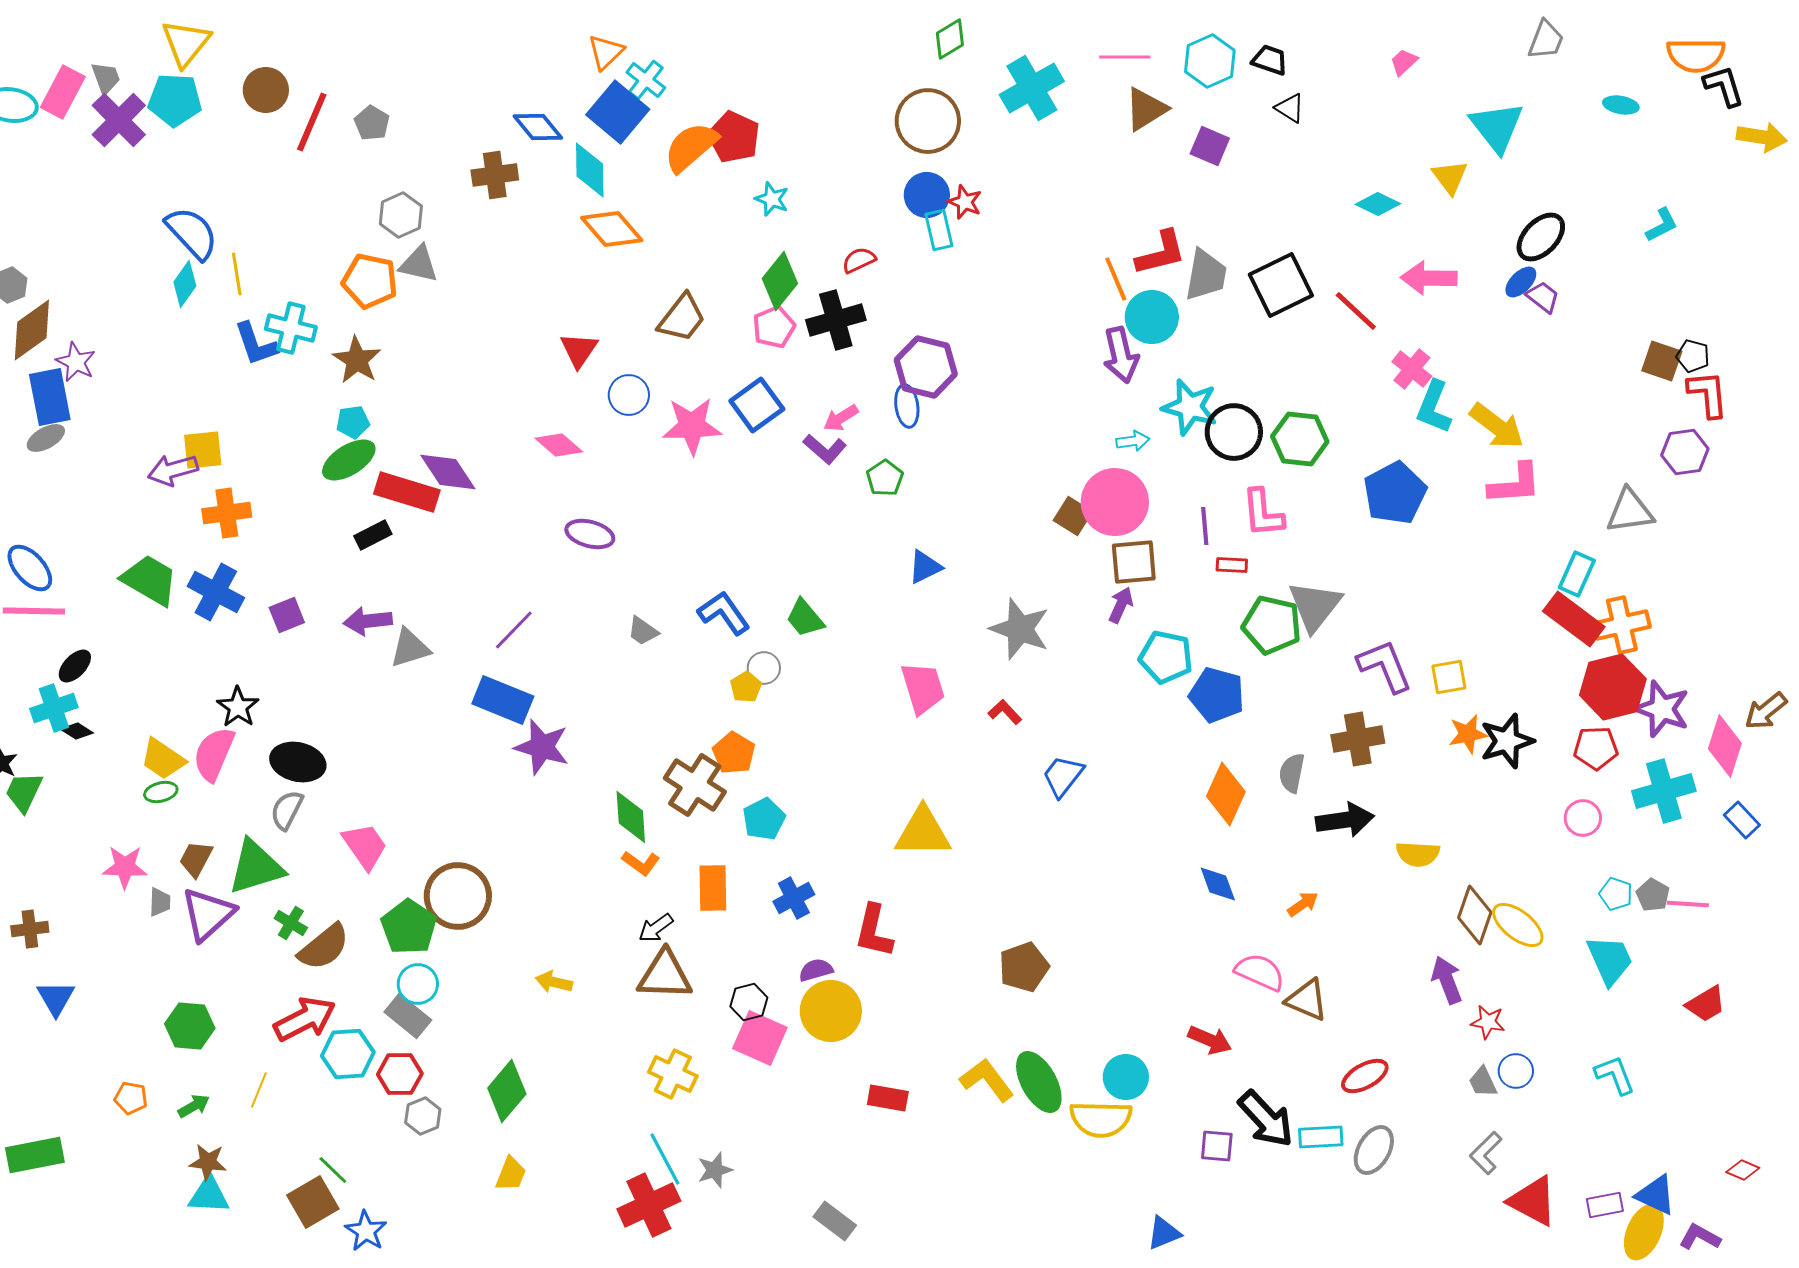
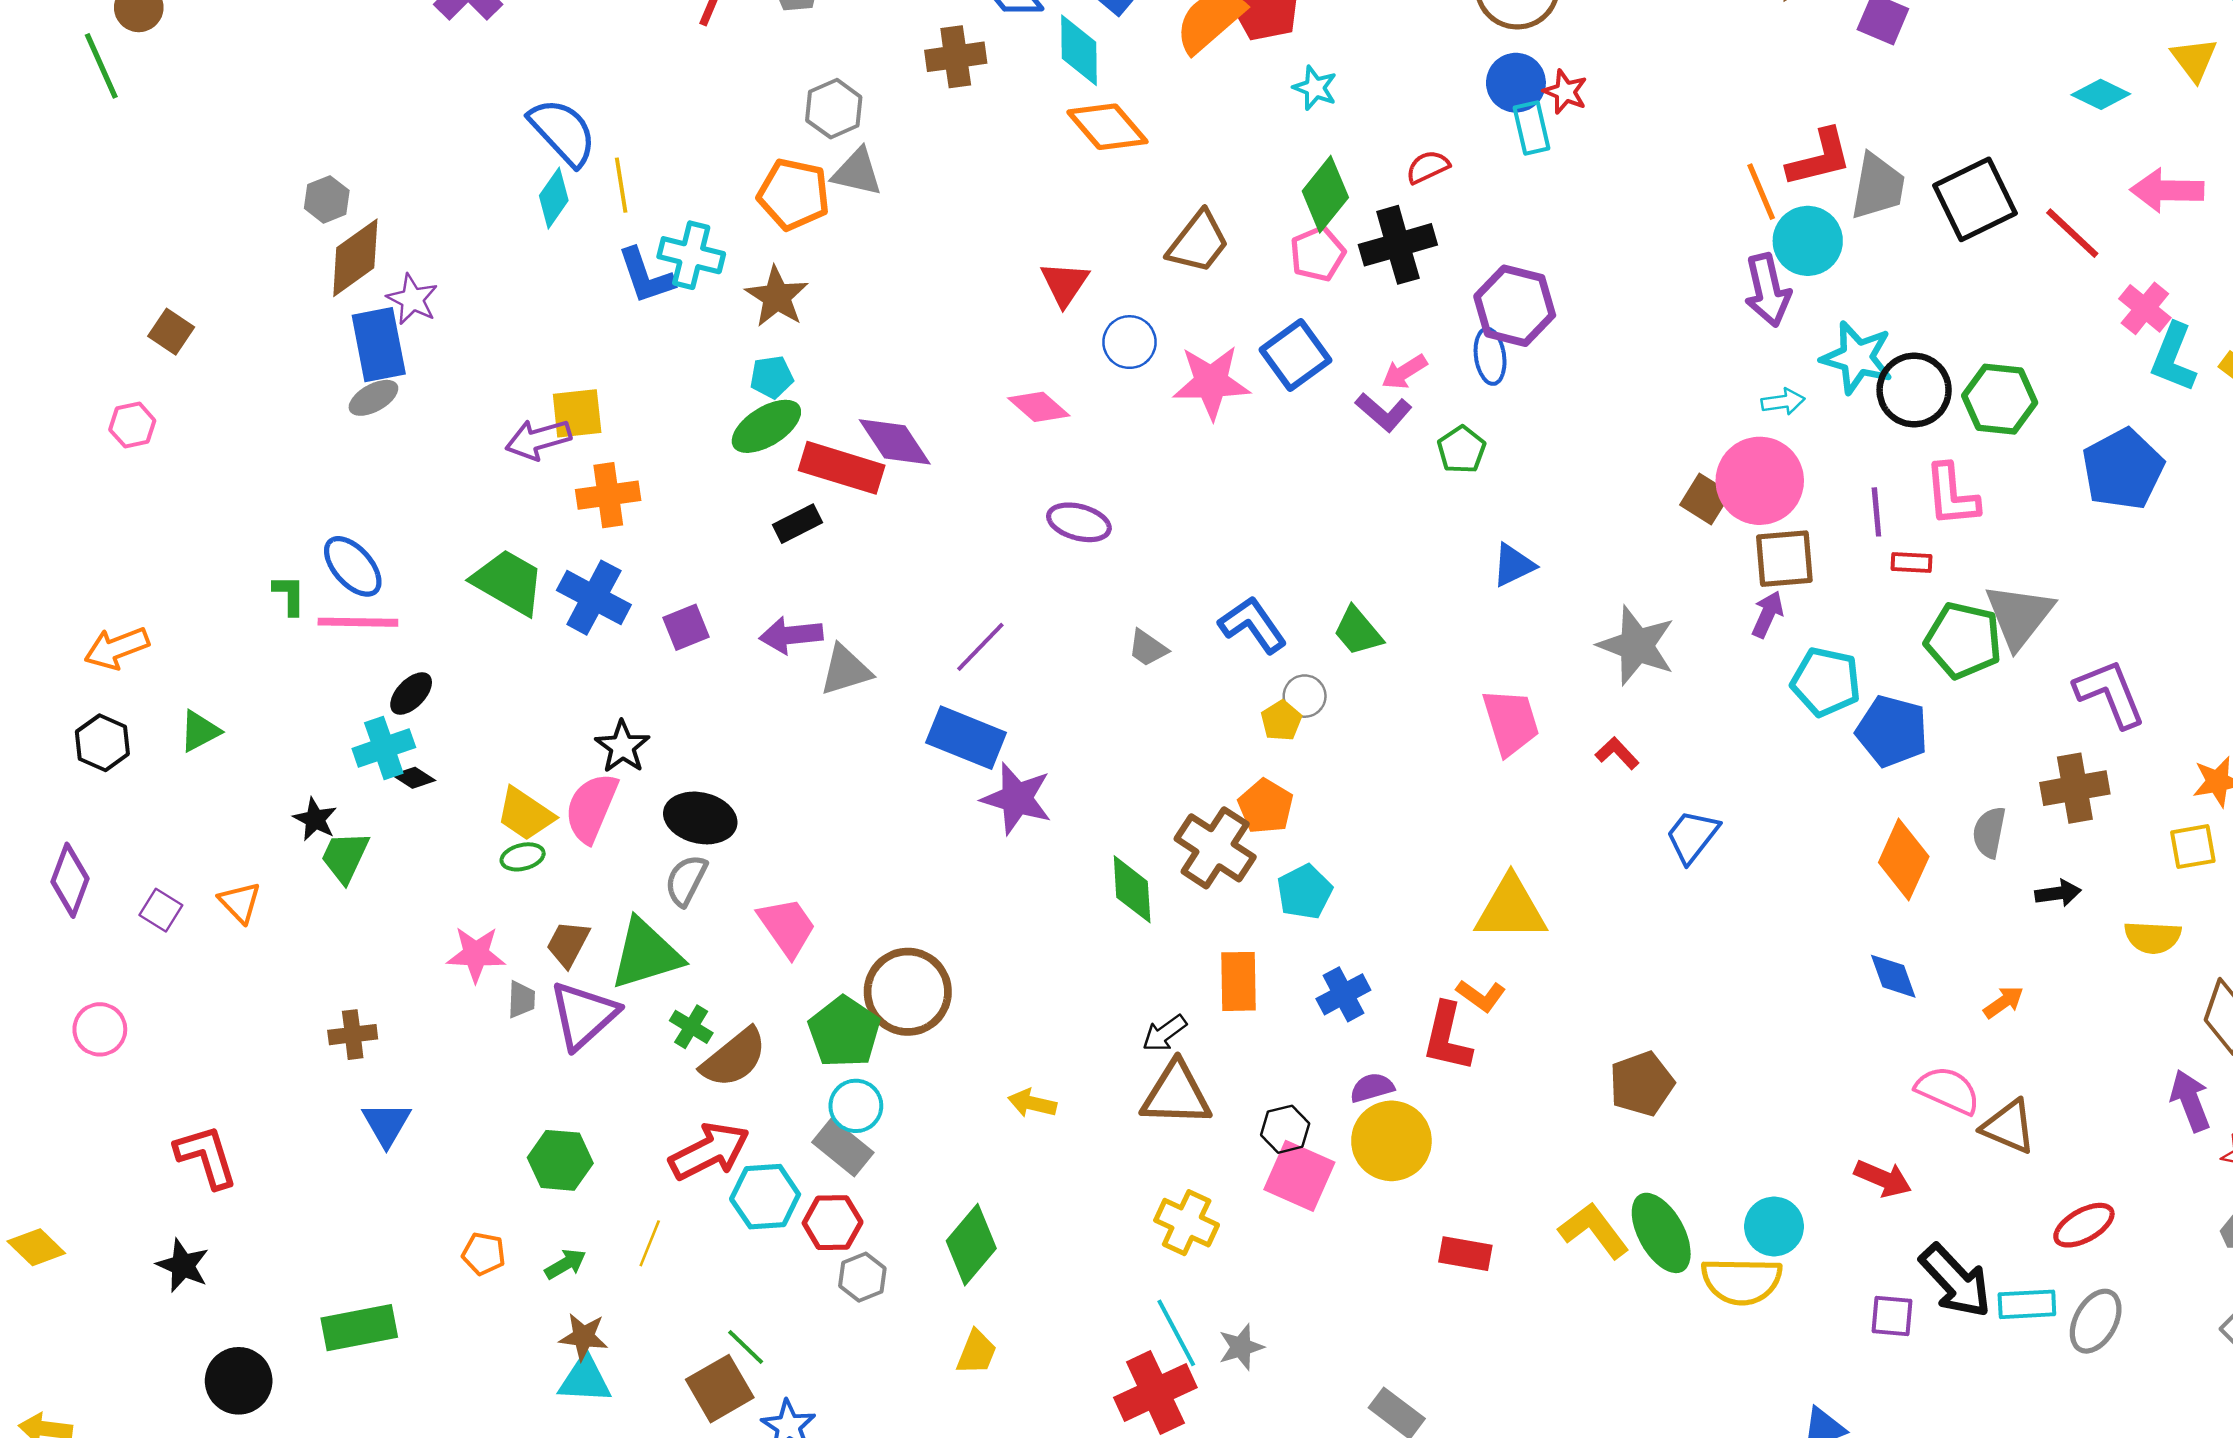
yellow square: (1449, 677) -> (2193, 847), moved
black arrow: (1345, 820) -> (2058, 893), size x0.6
orange L-shape: (641, 863) -> (1481, 996), moved

